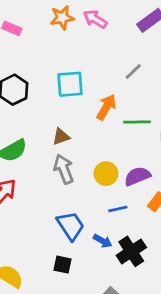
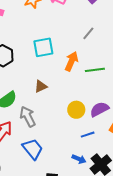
gray arrow: (64, 169) -> (28, 117), moved
blue trapezoid: (71, 226) -> (33, 149), moved

